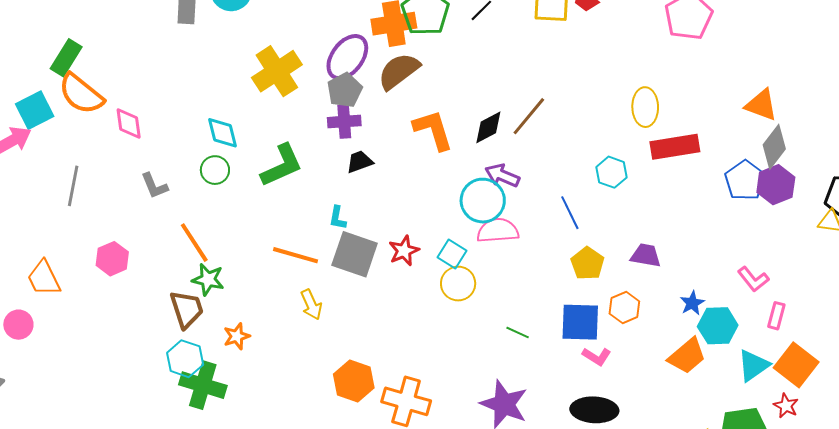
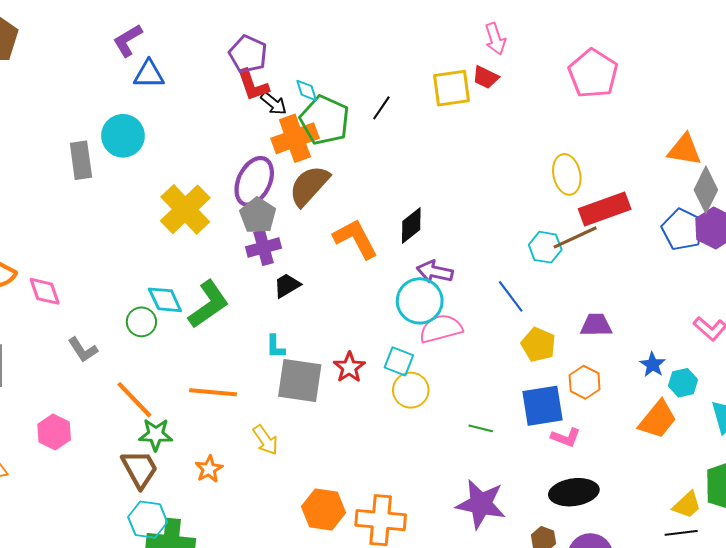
brown line: (529, 116) -> (575, 237), moved, turned 36
cyan diamond: (222, 133) -> (165, 300), moved
orange line: (296, 255) -> (213, 392), moved
cyan hexagon: (718, 326) -> (683, 383), size x0.7
orange star: (237, 336) -> (209, 469), moved

